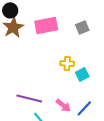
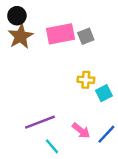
gray square: (82, 27) -> (86, 36), moved
purple line: (29, 98) -> (40, 122), turned -35

